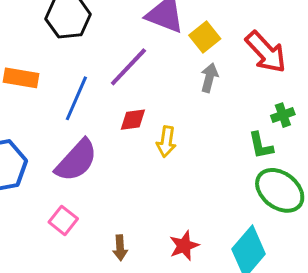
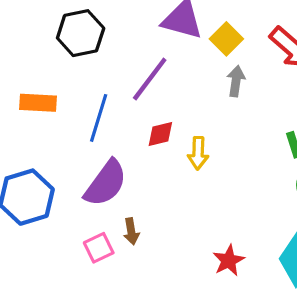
pink square: (63, 220) -> (99, 248), turned 32
brown arrow: (120, 248) -> (131, 231), moved

